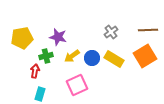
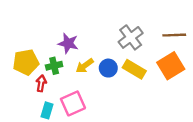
gray cross: (111, 32) -> (131, 37), size x1.5
yellow pentagon: (22, 38) -> (26, 62), moved
pink square: (77, 85) -> (73, 103), moved

